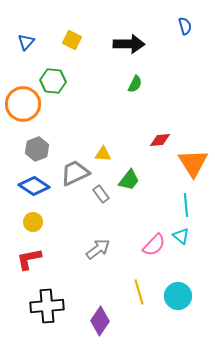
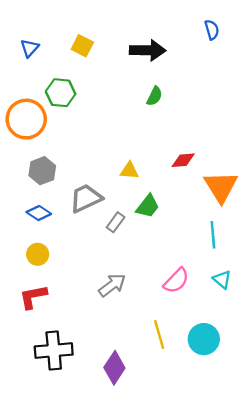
yellow triangle: (103, 154) -> (129, 171), moved
blue diamond: (34, 186) -> (39, 213), size x0.7
gray rectangle: (101, 194) -> (116, 222), turned 72
cyan triangle: (181, 236) -> (222, 279), moved

